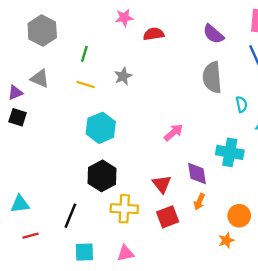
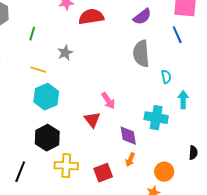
red semicircle: (154, 34) -> (91, 17), size x1.4
purple semicircle: (213, 34) -> (142, 17), turned -78
yellow line: (86, 84) -> (38, 70), moved
pink arrow: (174, 132) -> (108, 101), turned 96
red triangle: (162, 184) -> (92, 120), moved

